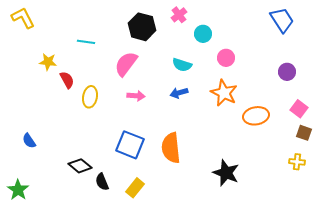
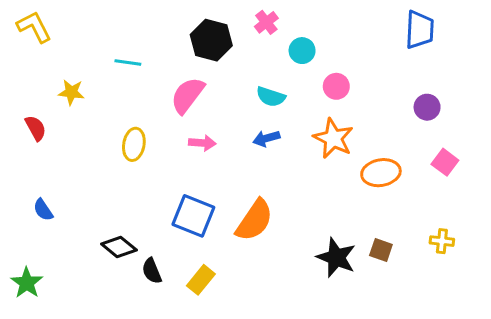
blue trapezoid: (282, 20) -> (420, 30), turned 36
red semicircle: (67, 80) -> (36, 128), moved
brown square: (304, 133) -> (381, 250), moved
orange semicircle: (171, 148) -> (254, 220), turned -140

